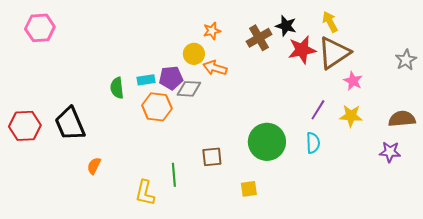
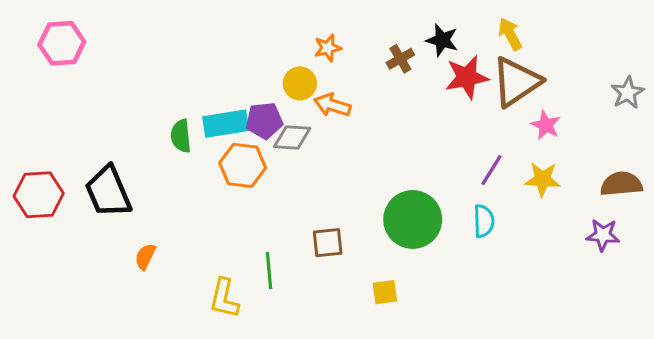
brown cross: (259, 38) -> (400, 59), size x0.7
cyan rectangle: (146, 80) -> (226, 124), size x1.6

